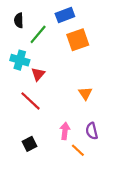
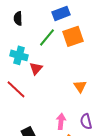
green line: (38, 34) -> (47, 37), moved
red line: (31, 101) -> (16, 89), moved

